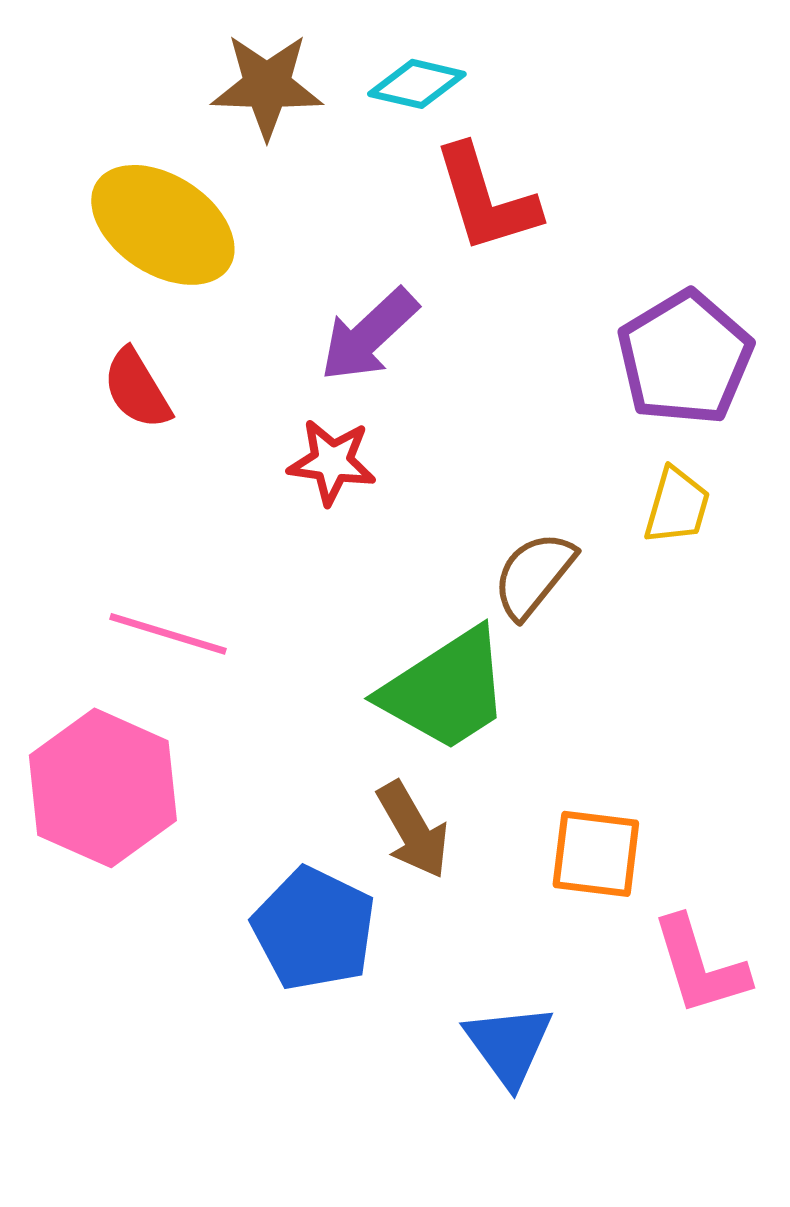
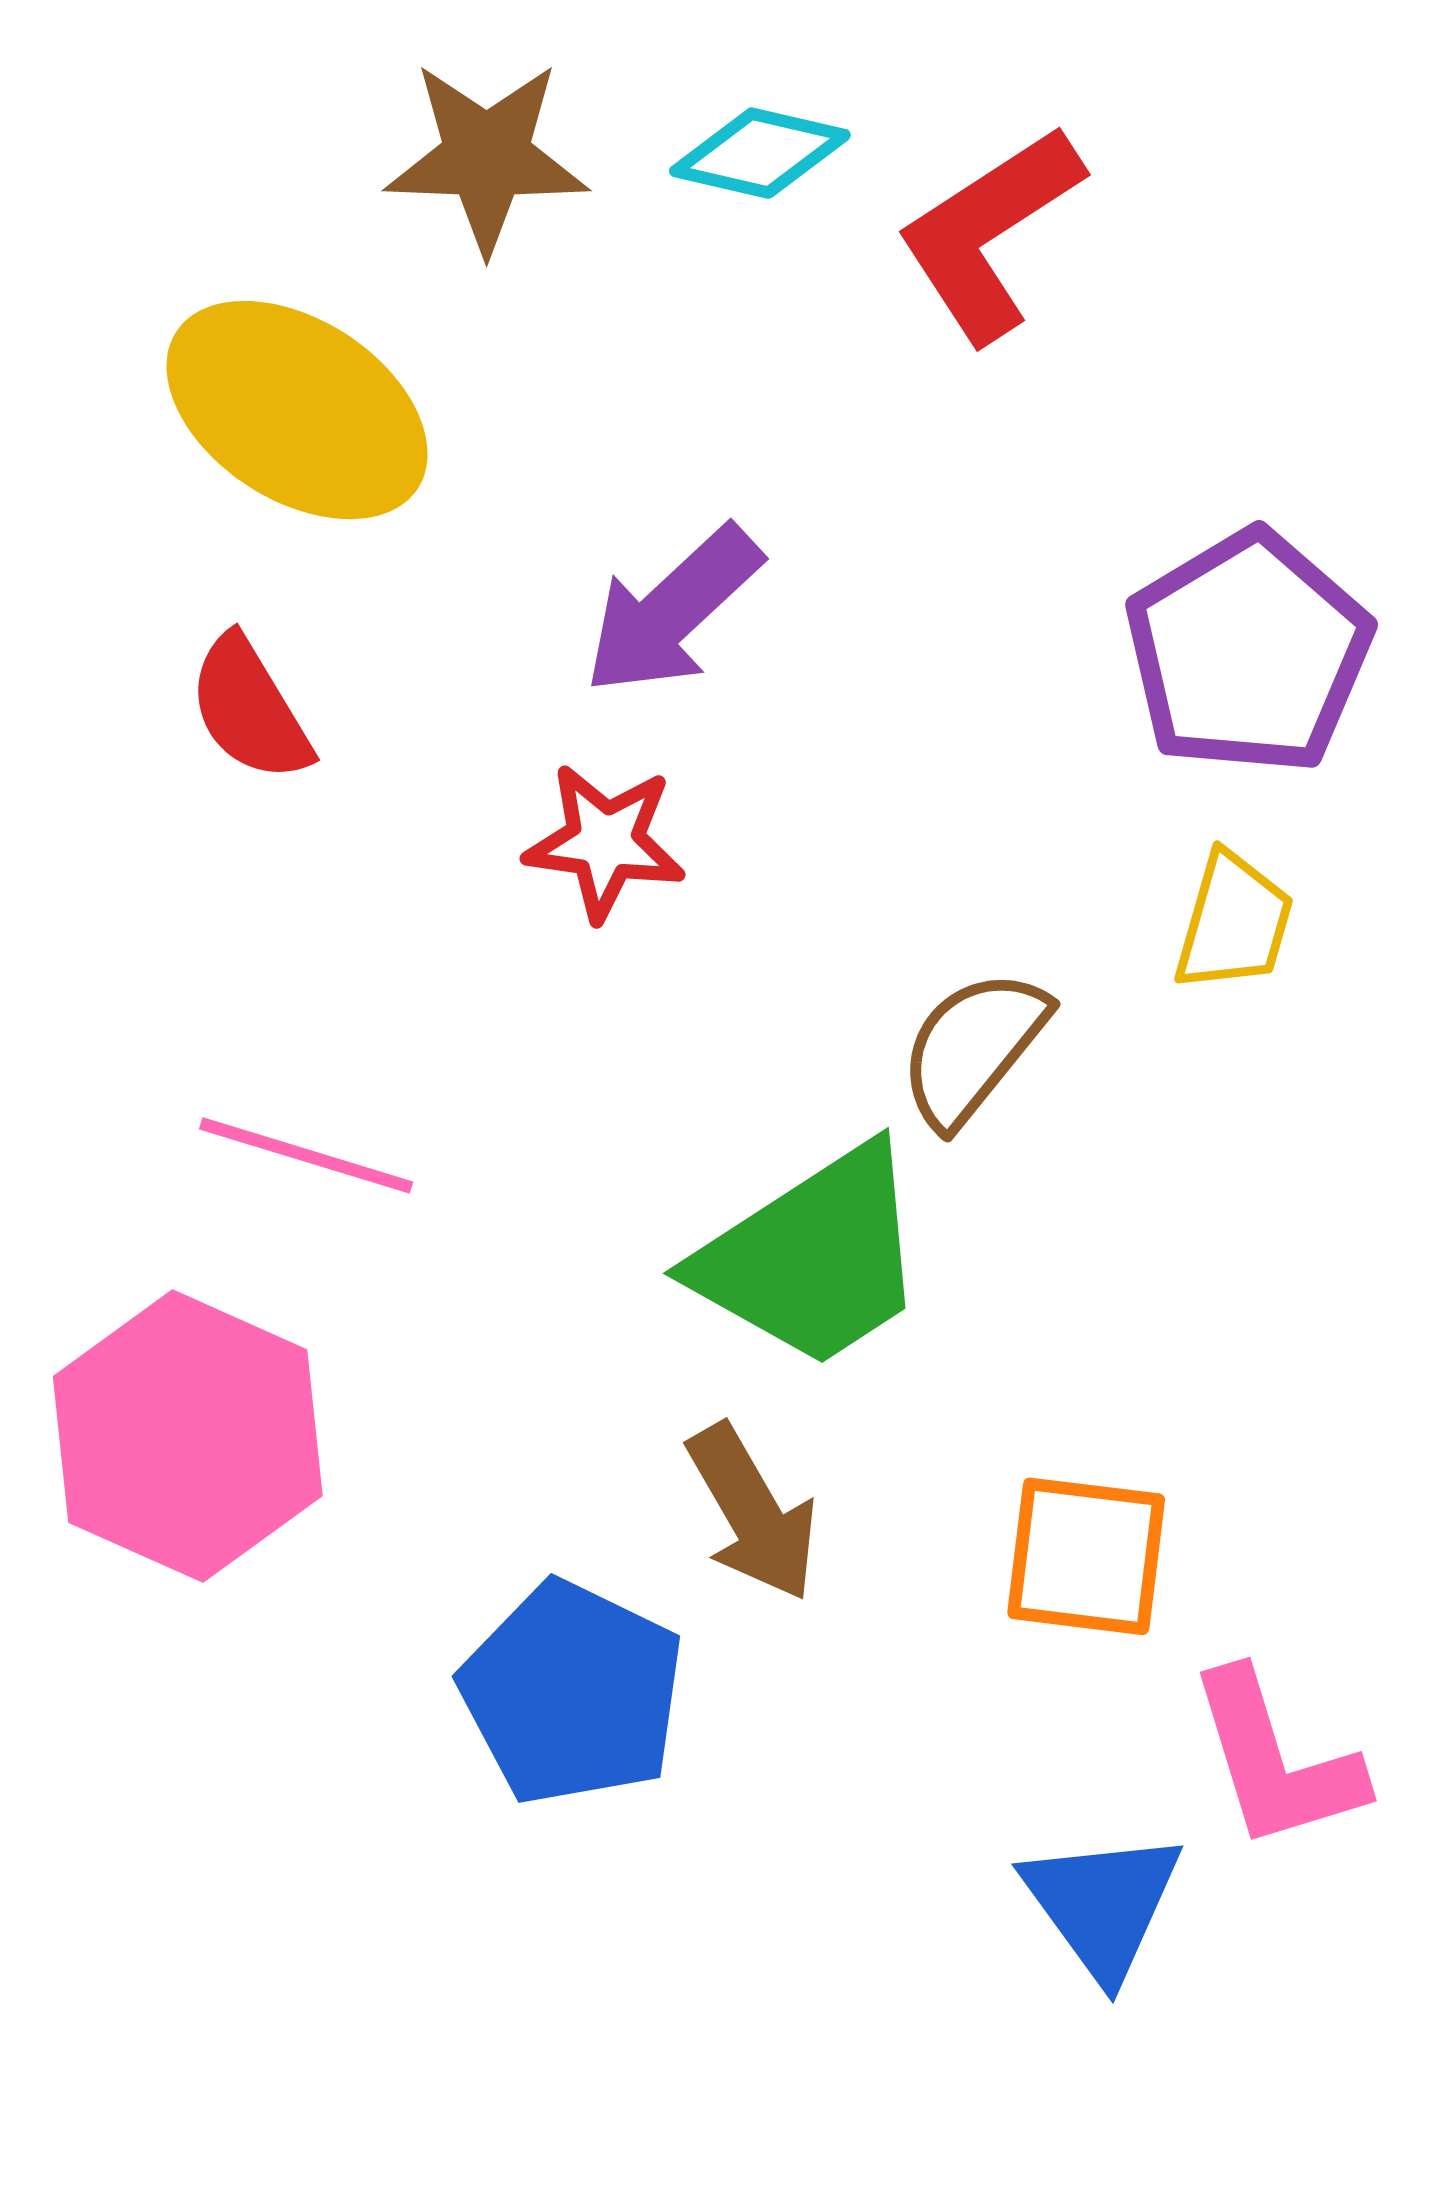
red L-shape: (486, 199) -> (990, 233), moved, turned 74
blue triangle: (509, 1045) -> (1103, 1904), moved

